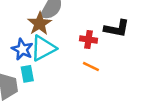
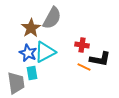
brown star: (39, 24) -> (31, 28), moved
black L-shape: (117, 28) -> (100, 59), moved

